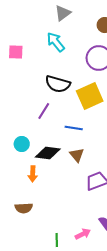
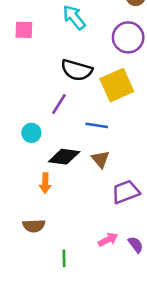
cyan circle: (22, 144) -> (31, 133), moved
pink arrow: (83, 234) -> (108, 240), moved
green line: (57, 240) -> (64, 258), moved

